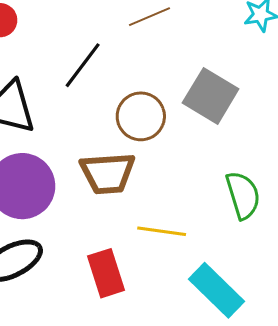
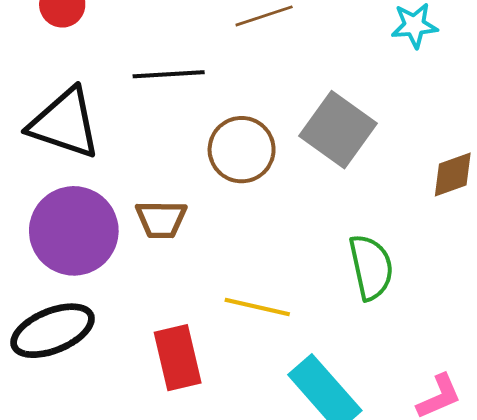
black line: (83, 65) -> (169, 74), turned 45
brown trapezoid: (108, 173) -> (161, 219), moved, size x0.7

